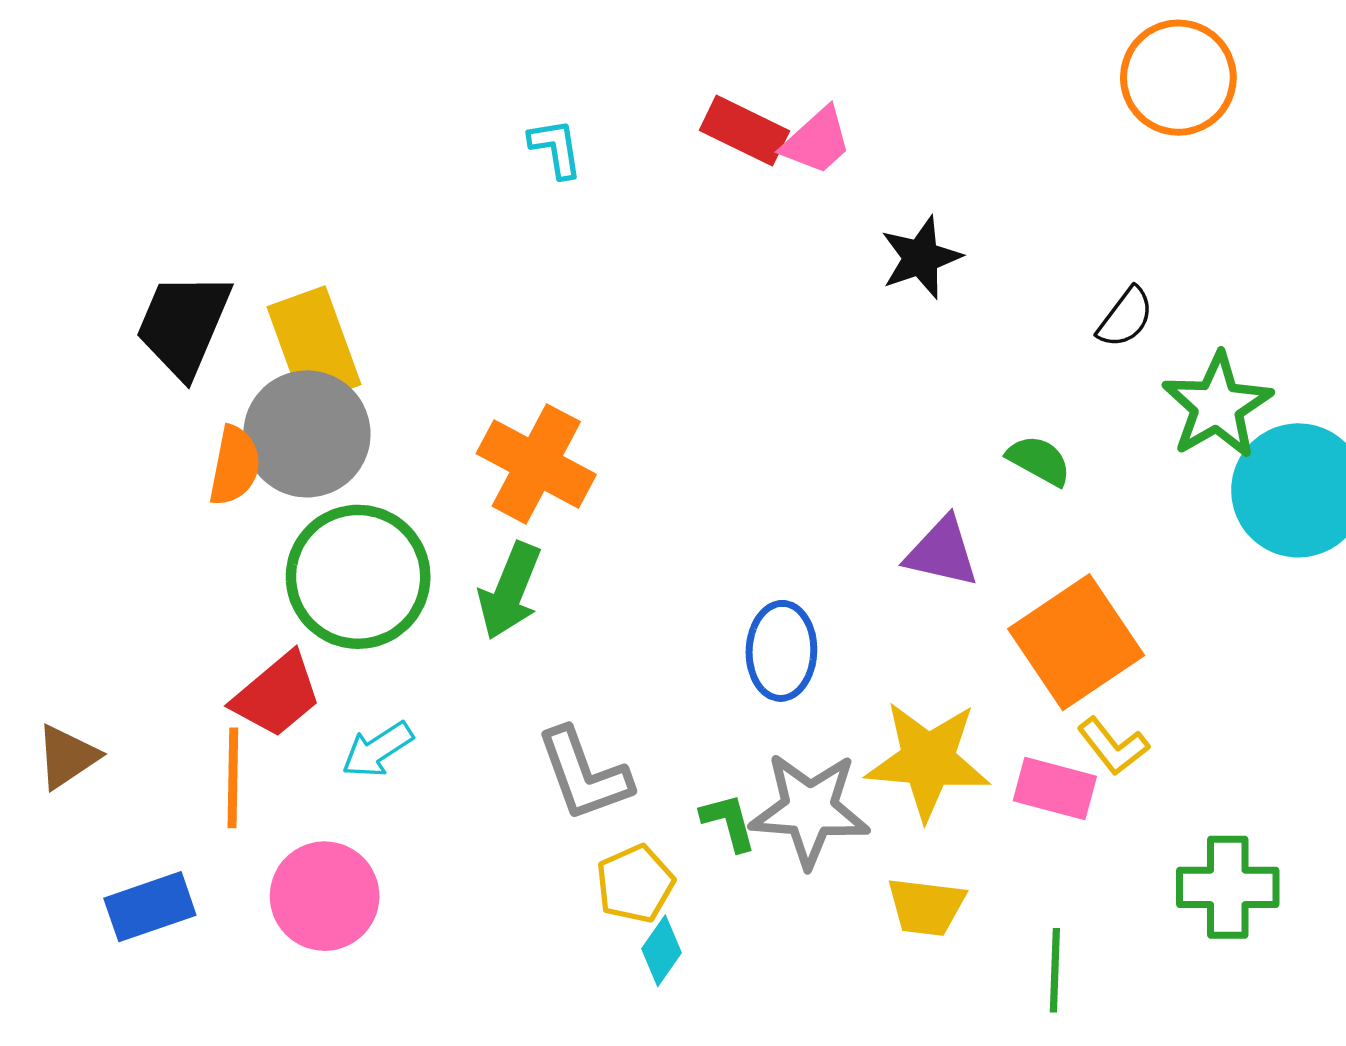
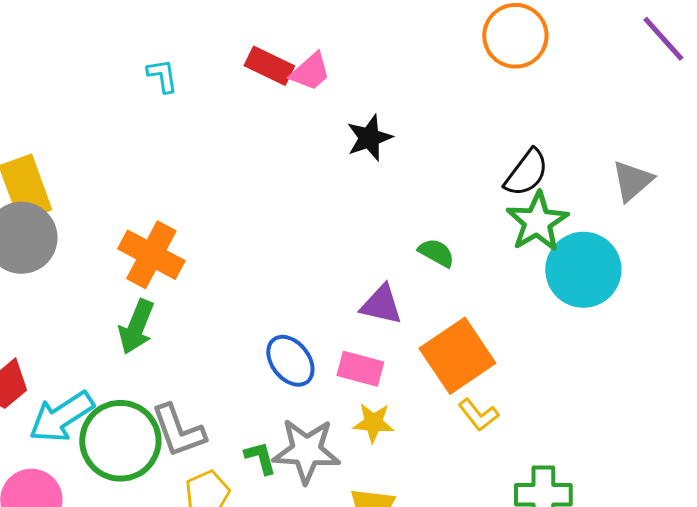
black semicircle: (1125, 318) -> (526, 173), moved, size x1.4
green circle: (358, 577) -> (120, 441), moved
blue ellipse: (781, 651) -> (290, 361), turned -40
cyan arrow: (377, 750) -> (61, 417), size x1.6
yellow star: (928, 760) -> (373, 423), size x0.6
pink rectangle: (1055, 788) -> (360, 369), moved

